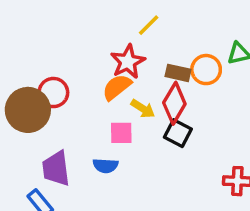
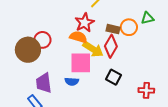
orange semicircle: (117, 87) -> (78, 37), turned 54
yellow arrow: (143, 109) -> (93, 49), size x1.5
pink square: (121, 133) -> (81, 63), size x1.6
black square: (178, 133) -> (114, 77), moved

